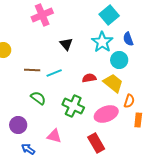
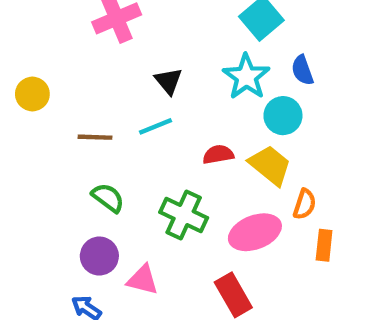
cyan line: (54, 73) -> (156, 126), moved
purple circle: (18, 125) -> (99, 256), moved

